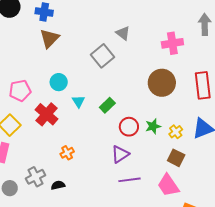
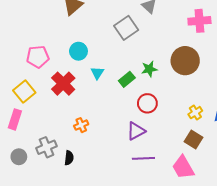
green star: (153, 126) -> (149, 69), moved
black semicircle: (58, 185) -> (69, 158), turned 104

